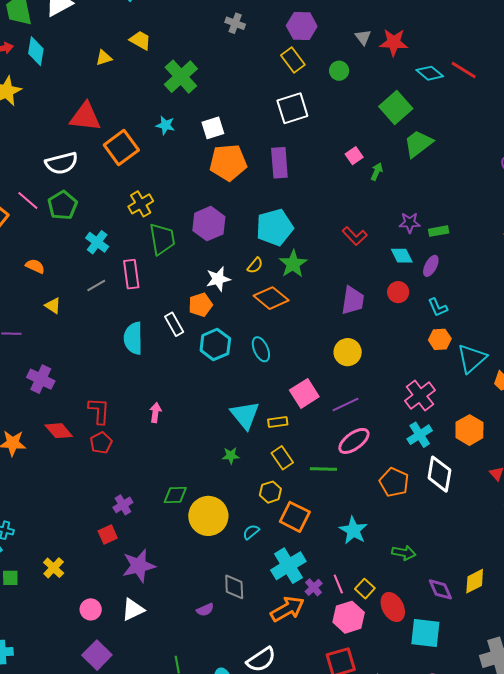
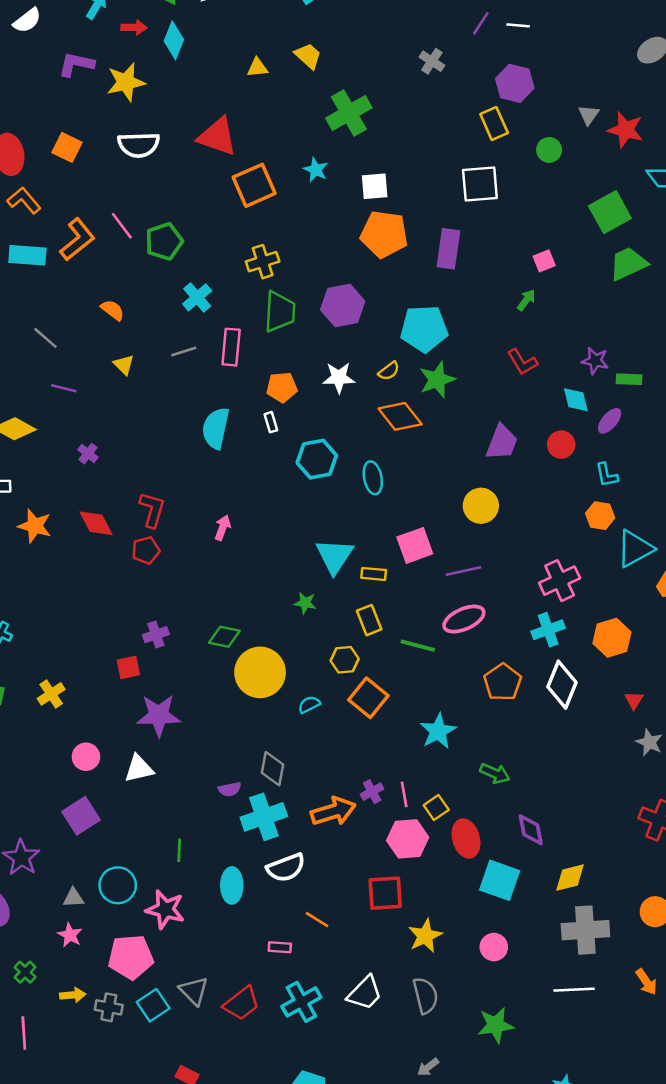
white semicircle: (62, 163) -> (139, 145), moved
green arrow: (377, 172) -> (526, 300), moved
orange pentagon: (200, 305) -> (282, 387), moved
white rectangle: (174, 324) -> (271, 422), size x0.7
purple cross: (41, 379) -> (88, 454), size x0.6
cyan cross: (288, 566) -> (264, 817), moved
yellow diamond: (475, 581) -> (570, 878), moved

